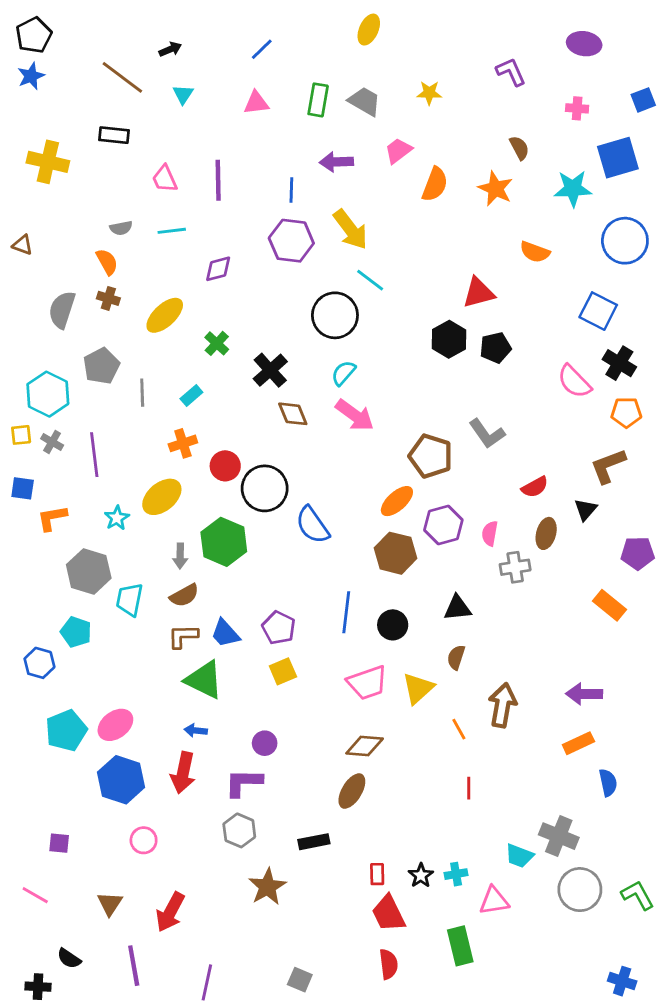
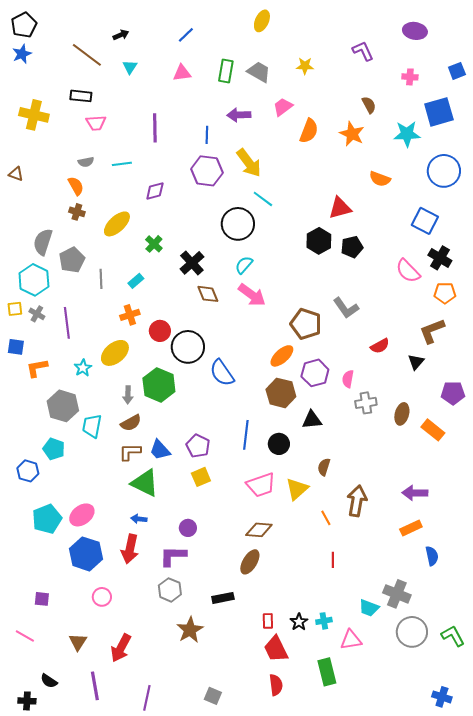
pink trapezoid: (165, 179) -> (96, 123), moved, turned -70
gray semicircle: (62, 310) -> (43, 242), moved
brown ellipse: (546, 533) -> (402, 414), moved
black triangle: (457, 608) -> (312, 420), moved

